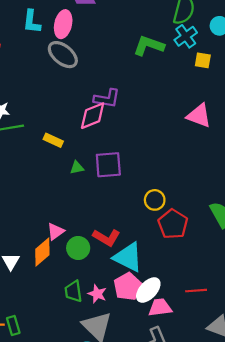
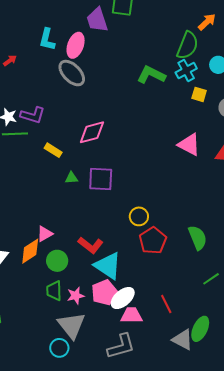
purple L-shape: (107, 98) -> (33, 115), moved
green circle: (78, 248) -> (57, 261), moved
red line: (196, 291) -> (166, 304), turned 60
pink star: (97, 294) -> (76, 296), turned 30

